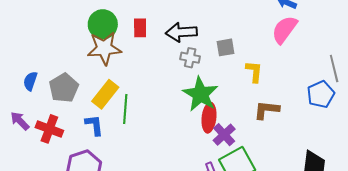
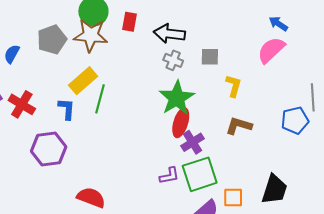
gray pentagon: (64, 88) -> (52, 40), moved

